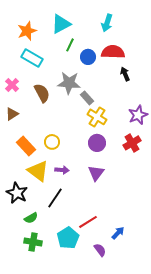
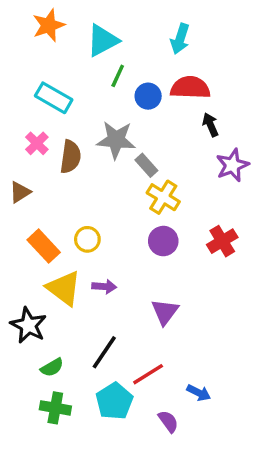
orange star: (27, 31) -> (49, 25), moved
pink cross: (12, 85) -> (37, 143), moved
brown semicircle: (42, 93) -> (71, 157), turned 36
purple star: (138, 115) -> (232, 165), moved
purple triangle: (96, 173) -> (165, 312), moved
black line: (55, 198) -> (104, 352), moved
blue arrow: (118, 233) -> (199, 393), turned 72

